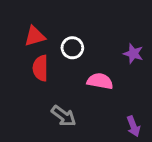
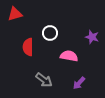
red triangle: (35, 36) -> (15, 14), moved
purple arrow: (133, 126) -> (79, 83), moved, turned 64

